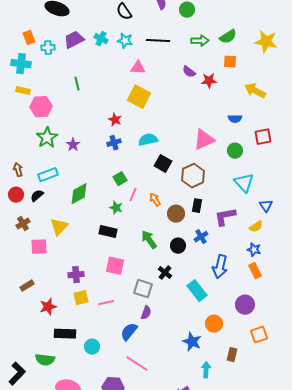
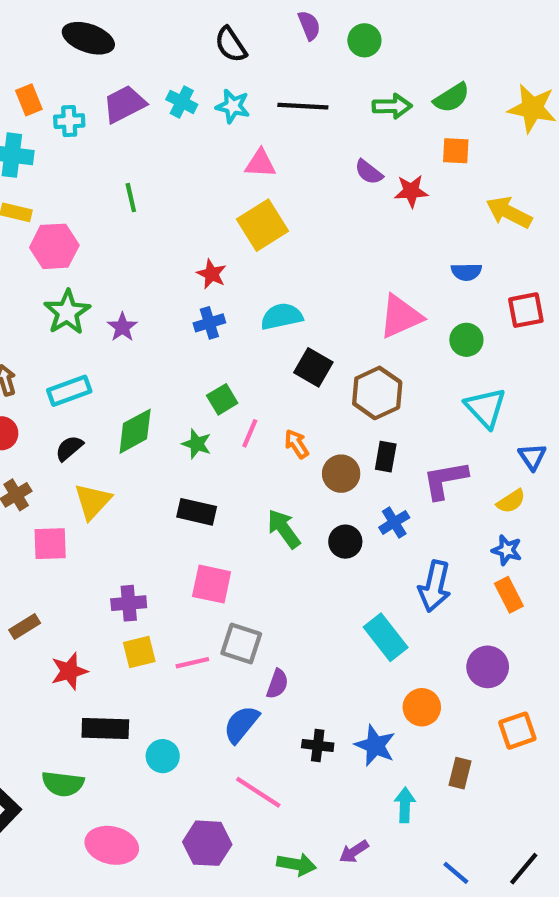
yellow square: (139, 97) -> (263, 225), turned 30
black semicircle: (37, 196) -> (69, 448), moved
green star: (116, 208) -> (197, 444), moved
black cross: (165, 273) -> (318, 745), moved, turned -32
gray square: (143, 289) -> (241, 644), moved

